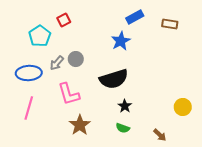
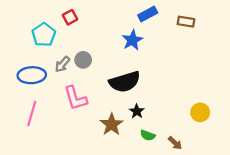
brown star: (80, 125) -> (112, 124), moved
green semicircle: (123, 128) -> (148, 135), moved

